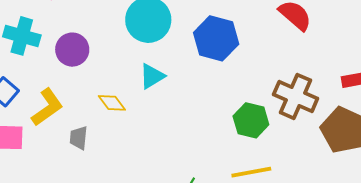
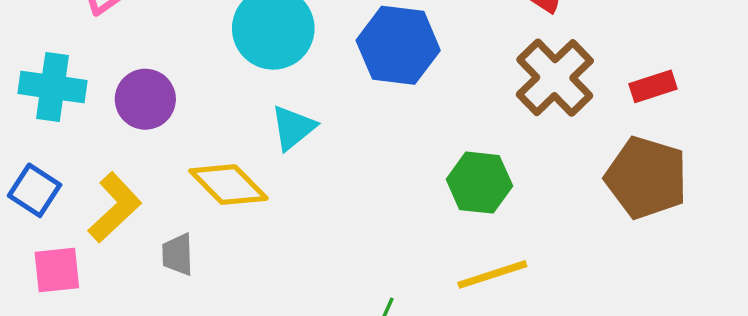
brown cross: (296, 96) -> (555, 78), moved, turned 30
yellow diamond: (112, 103) -> (228, 185), size x1.5

